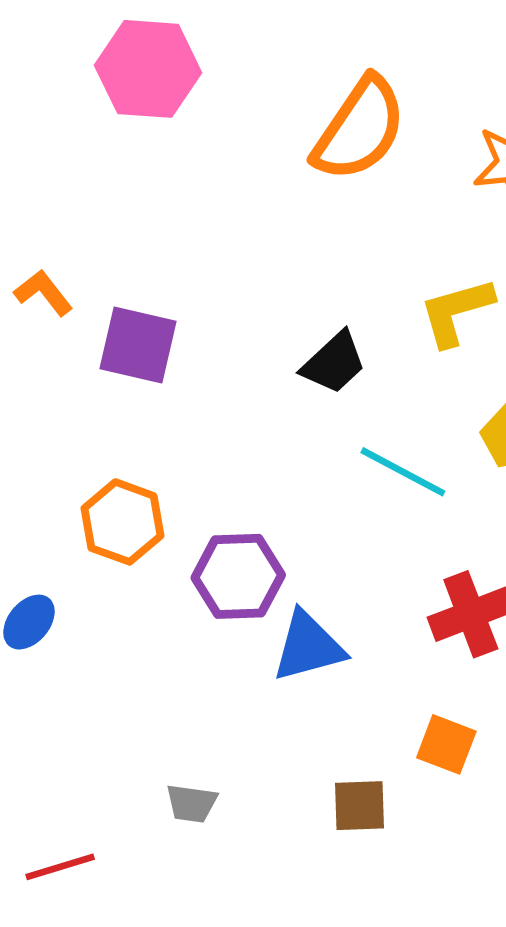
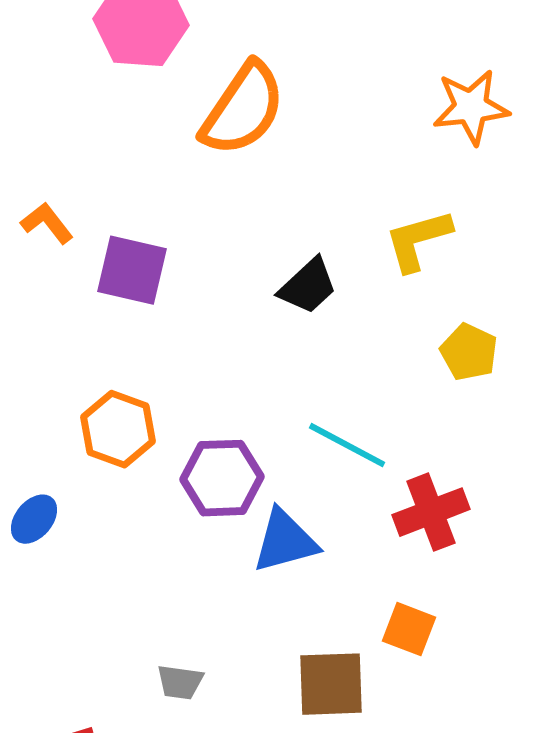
orange semicircle: (359, 129) -> (243, 109), moved
cyan line: (403, 472) -> (347, 445), moved
brown square: (359, 806) -> (331, 684), size x1.4

